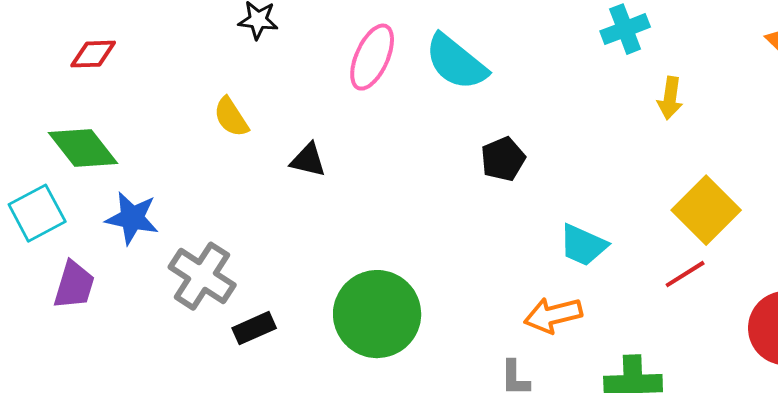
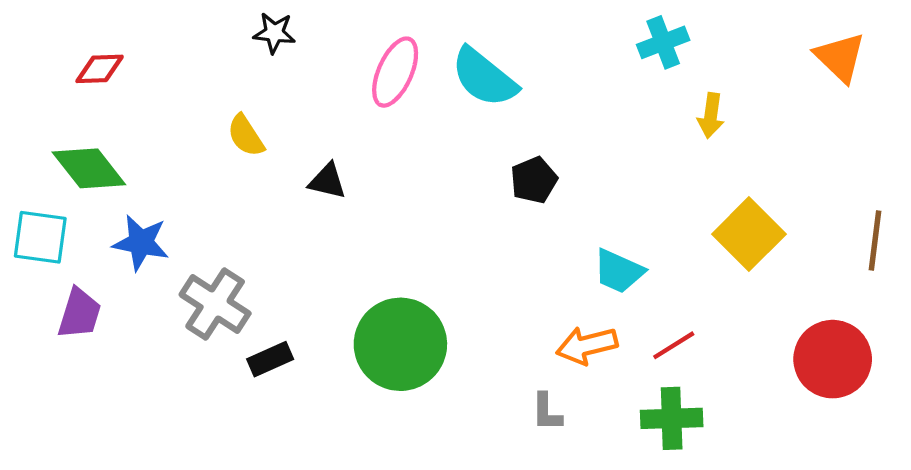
cyan square: (37, 213) -> (40, 237), turned 36
red line: (685, 274) -> (674, 345), moved

